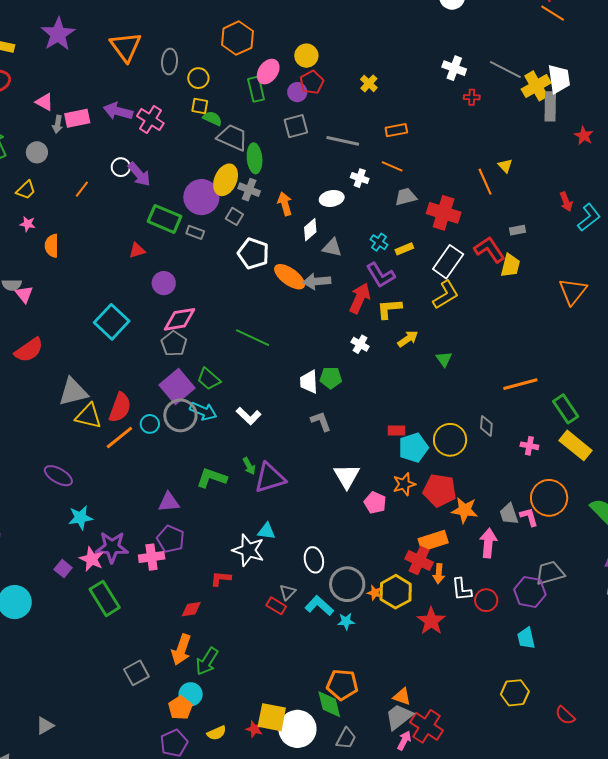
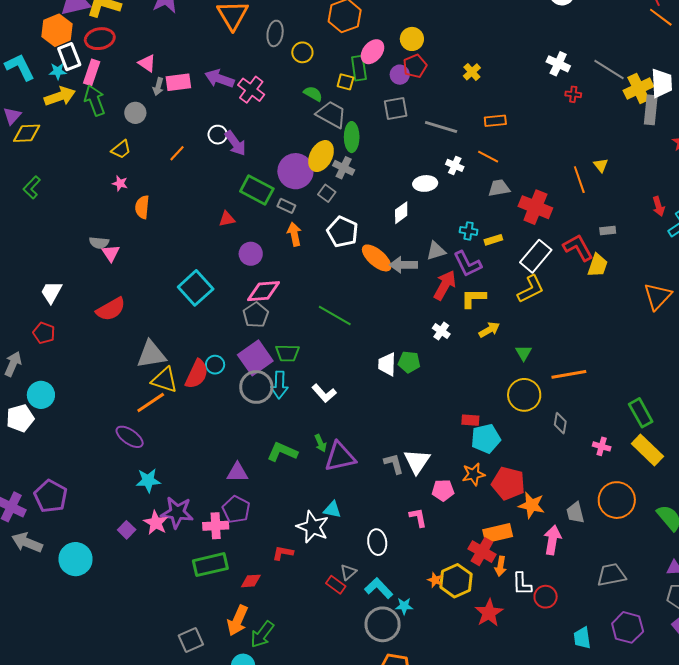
yellow square: (200, 106) -> (345, 82), moved
orange arrow: (285, 204) -> (294, 234), moved
cyan cross: (379, 242) -> (469, 231), turned -30
gray triangle: (332, 248) -> (436, 251), moved, turned -35
green trapezoid: (209, 379) -> (287, 353), turned -45
orange line: (520, 384) -> (569, 374), moved
cyan arrow: (203, 411) -> (279, 385), turned 64
gray L-shape: (321, 421) -> (394, 464), moved
cyan circle: (150, 424) -> (215, 365), moved
orange line: (119, 438) -> (151, 403), moved
yellow circle: (450, 440) -> (524, 395), moved
pink pentagon: (375, 503) -> (443, 490), turned -30
pink L-shape: (529, 517) -> (418, 517), moved
gray circle: (347, 584) -> (383, 624), moved
purple hexagon: (530, 592) -> (628, 627), moved
green rectangle: (105, 598) -> (210, 565), moved, turned -76

